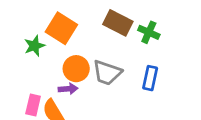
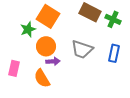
orange circle: (76, 69) -> (46, 46), moved
pink rectangle: (33, 105) -> (14, 68), moved

